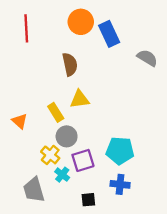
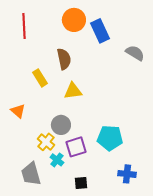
yellow rectangle: (56, 112) -> (40, 78), moved
blue cross: (120, 184) -> (127, 174), moved

